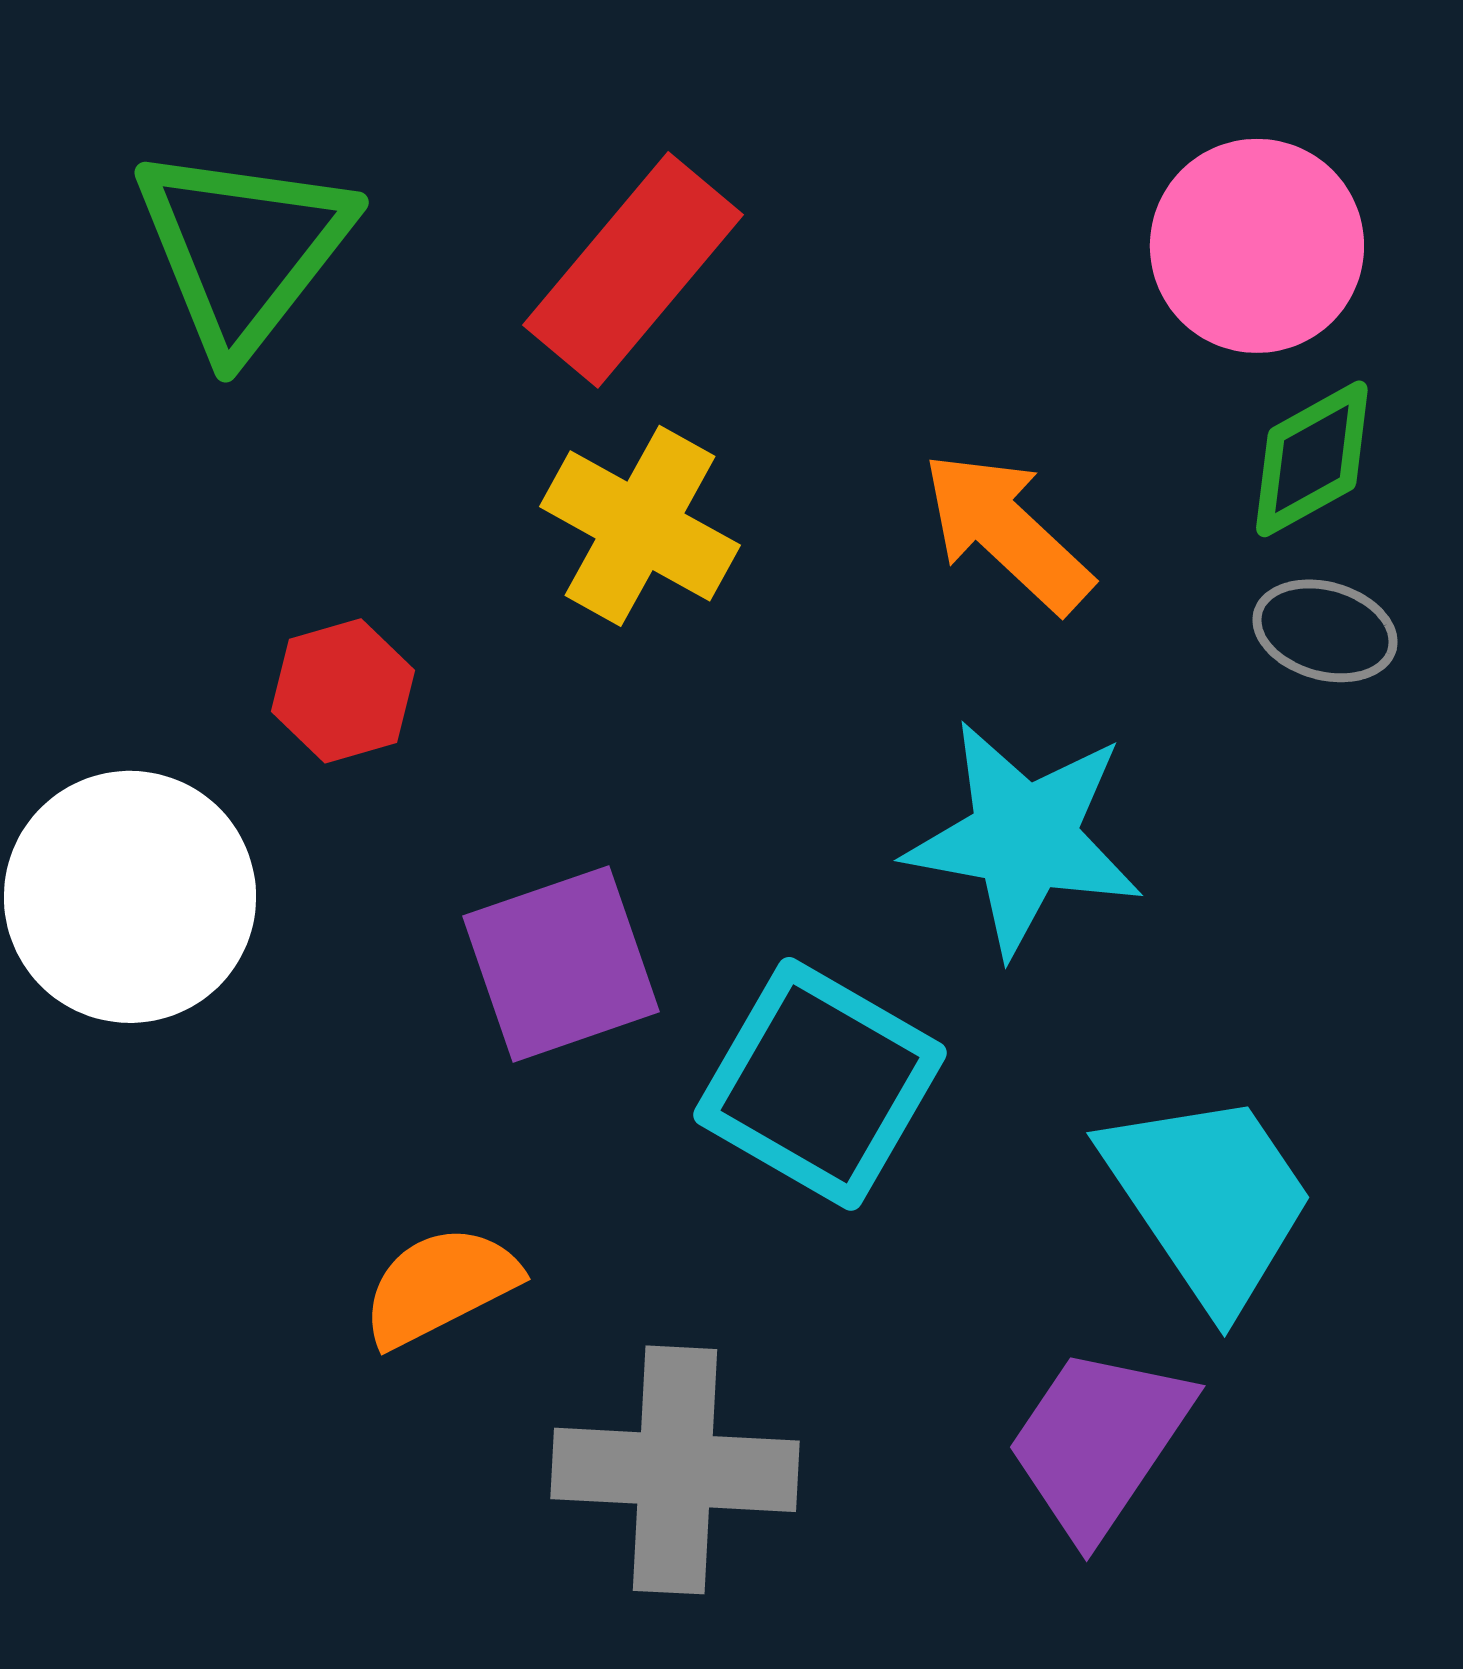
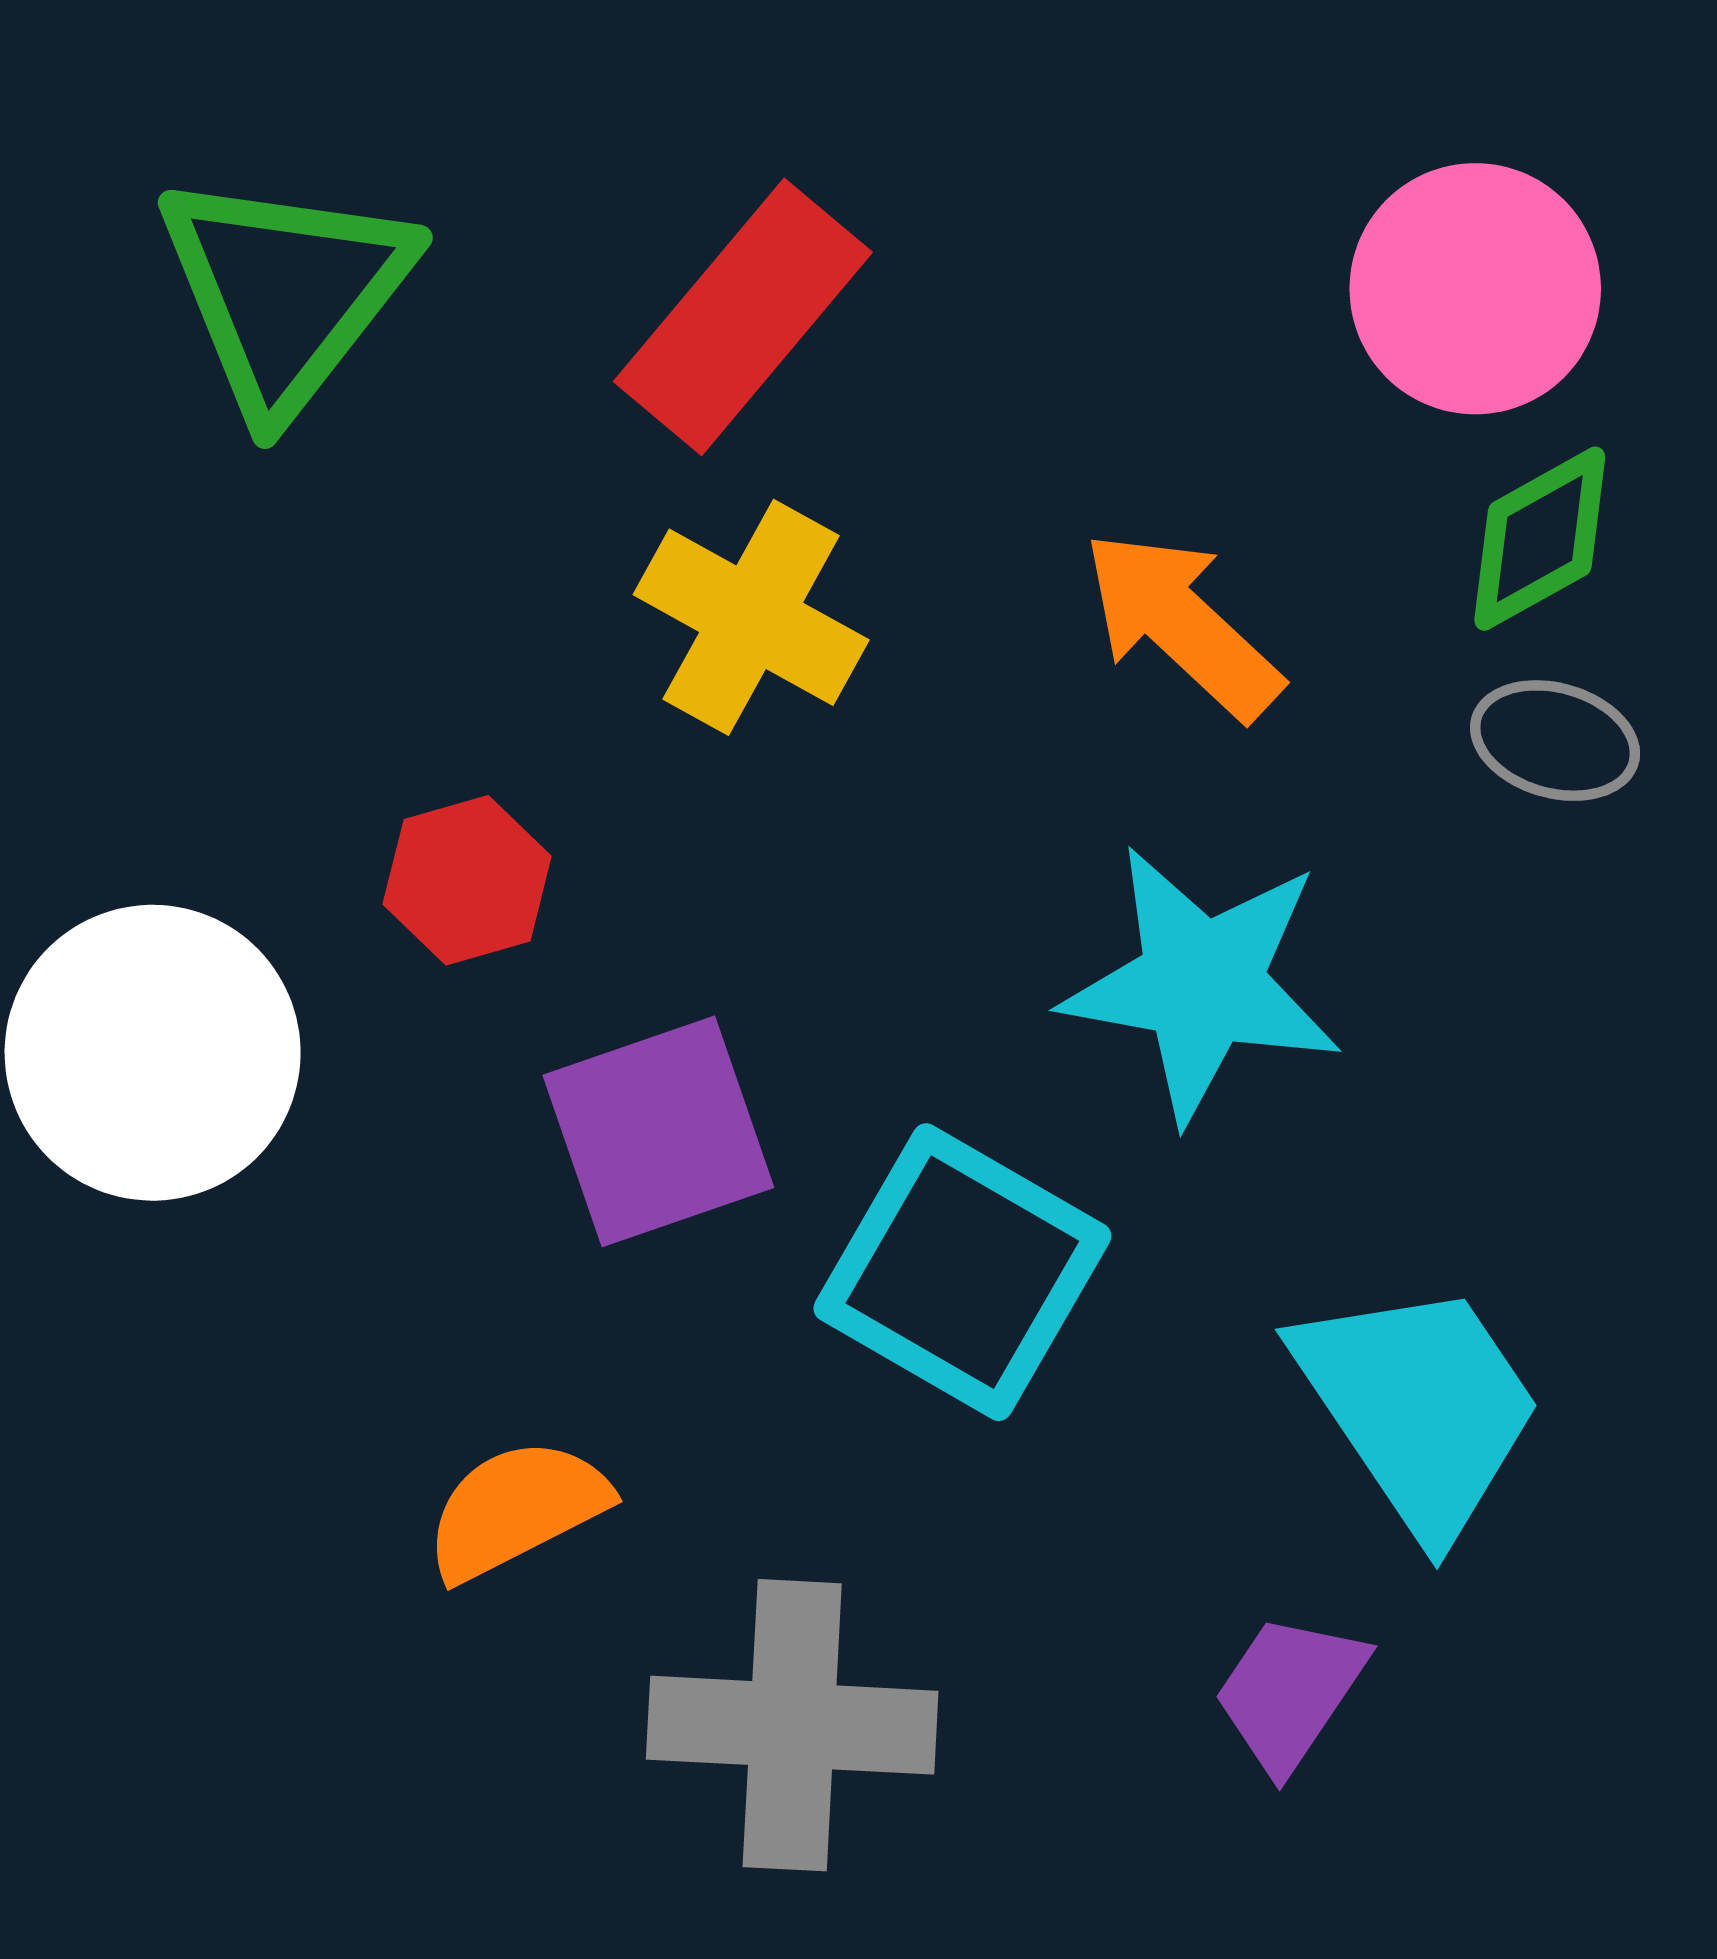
red hexagon: (343, 691) -> (467, 880), moved
purple trapezoid: (1099, 1442) -> (1290, 1692), size x0.7

